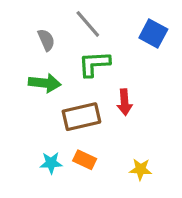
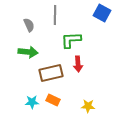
gray line: (88, 24) -> (55, 15), turned 42
blue square: (153, 33) -> (102, 13), moved
green L-shape: (94, 64) -> (71, 40), moved

